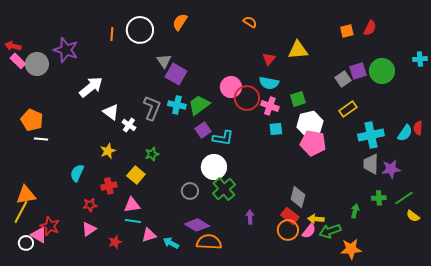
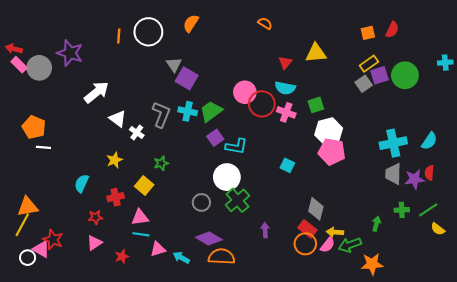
yellow rectangle: (348, 109) -> (369, 64), moved
red semicircle: (418, 128) -> (429, 173), moved
cyan square: (276, 129) -> (287, 165), moved, turned 32

